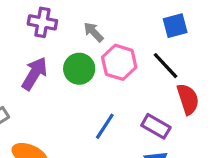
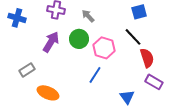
pink hexagon: (119, 62) -> (104, 48), moved
purple rectangle: (156, 126) -> (154, 82), moved

